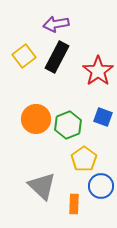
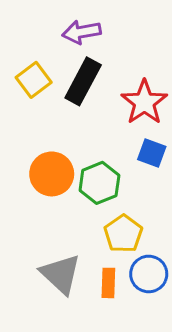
blue square: (103, 117) -> (152, 153), moved
orange rectangle: (74, 204) -> (108, 283), moved

